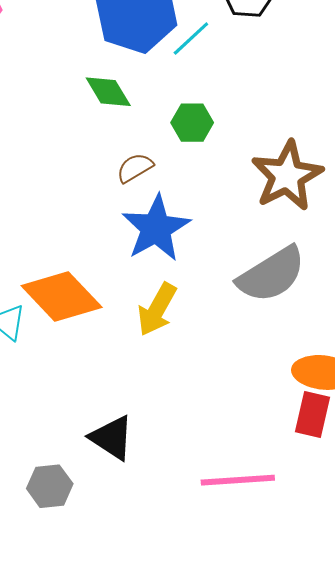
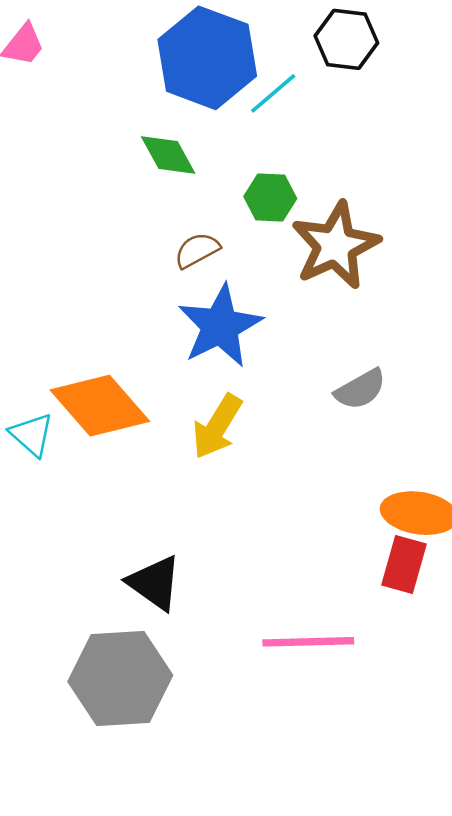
brown star: (287, 176) -> (336, 245), moved
gray semicircle: (271, 274) -> (360, 389), size x0.6
gray hexagon: (50, 486) -> (120, 678), moved, size x1.8

